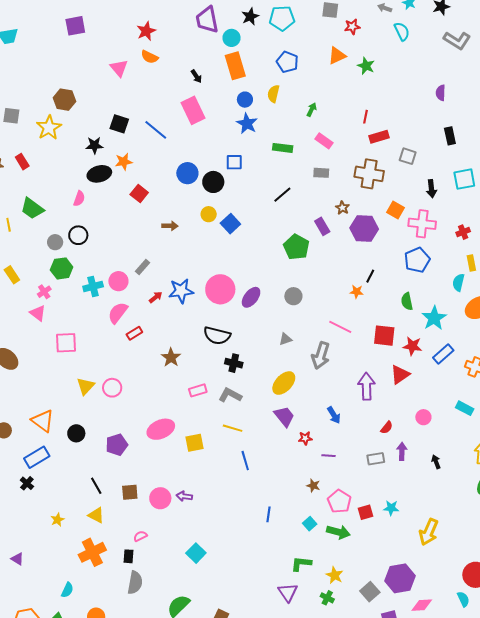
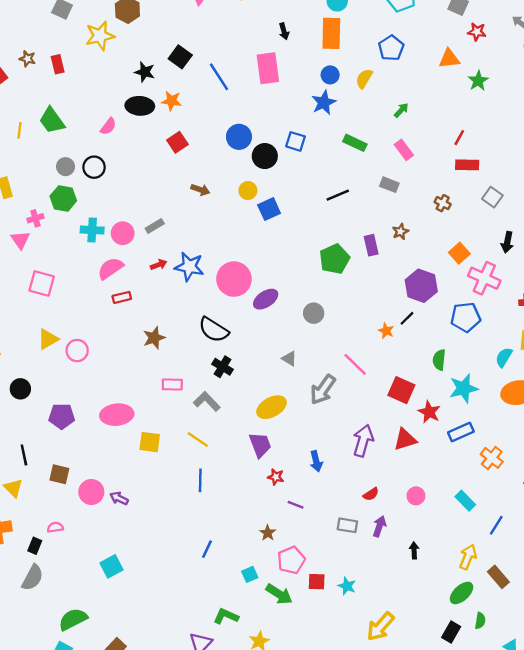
brown cross: (369, 174) -> (443, 203), size x0.5
purple hexagon: (364, 228) -> (421, 286), moved
gray triangle: (285, 339) -> (289, 358), turned 32

